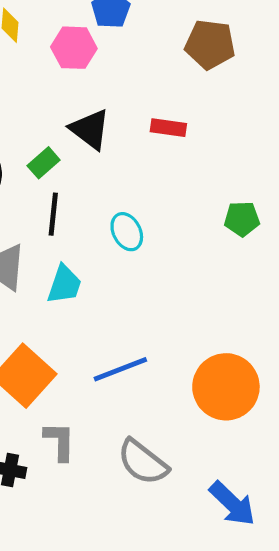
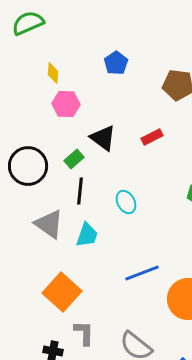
pink hexagon: (74, 48) -> (66, 104), moved
red rectangle: (168, 128) -> (152, 137), turned -35
blue line: (120, 369) -> (142, 273), moved

